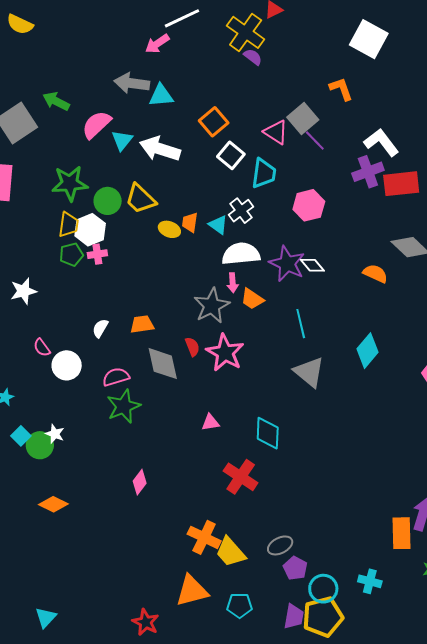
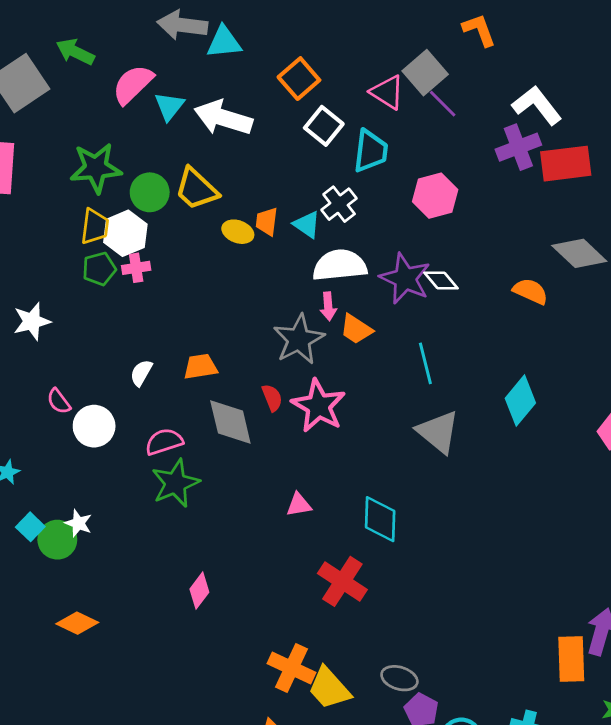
gray ellipse: (280, 545) -> (399, 678), turned 45

